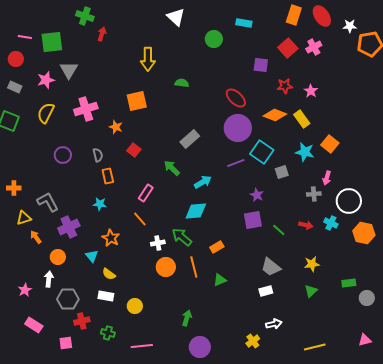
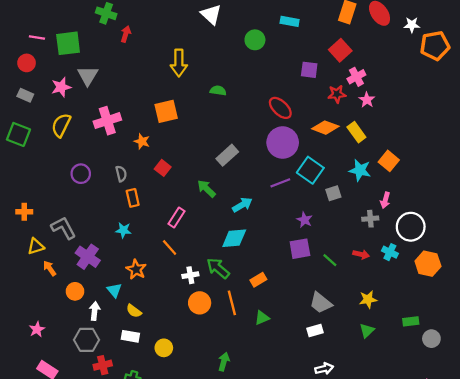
pink cross: (314, 47) -> (356, 77), moved
purple cross: (69, 227) -> (88, 257), turned -30
white arrow: (49, 279) -> (95, 311), moved

